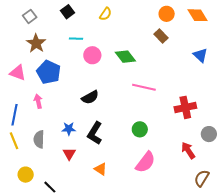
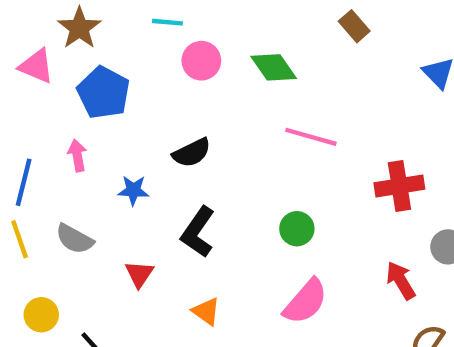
pink triangle: (18, 73) -> (36, 66), moved
blue star: (69, 129) -> (133, 190), moved
gray semicircle: (39, 139) -> (75, 239), turned -66

